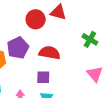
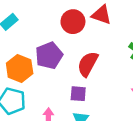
red semicircle: (50, 53) -> (88, 64), turned -75

